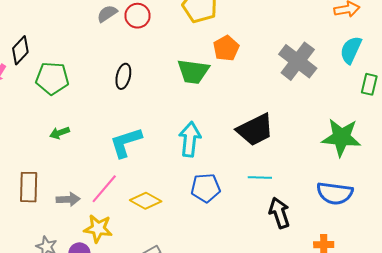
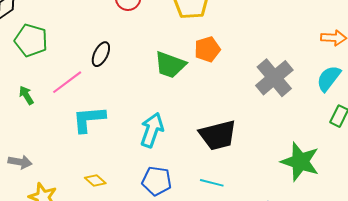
green arrow: (60, 133) -> (26, 95), turned 66
pink line: (104, 189) -> (67, 82), moved
yellow diamond: (146, 201) -> (95, 180), size x0.7

